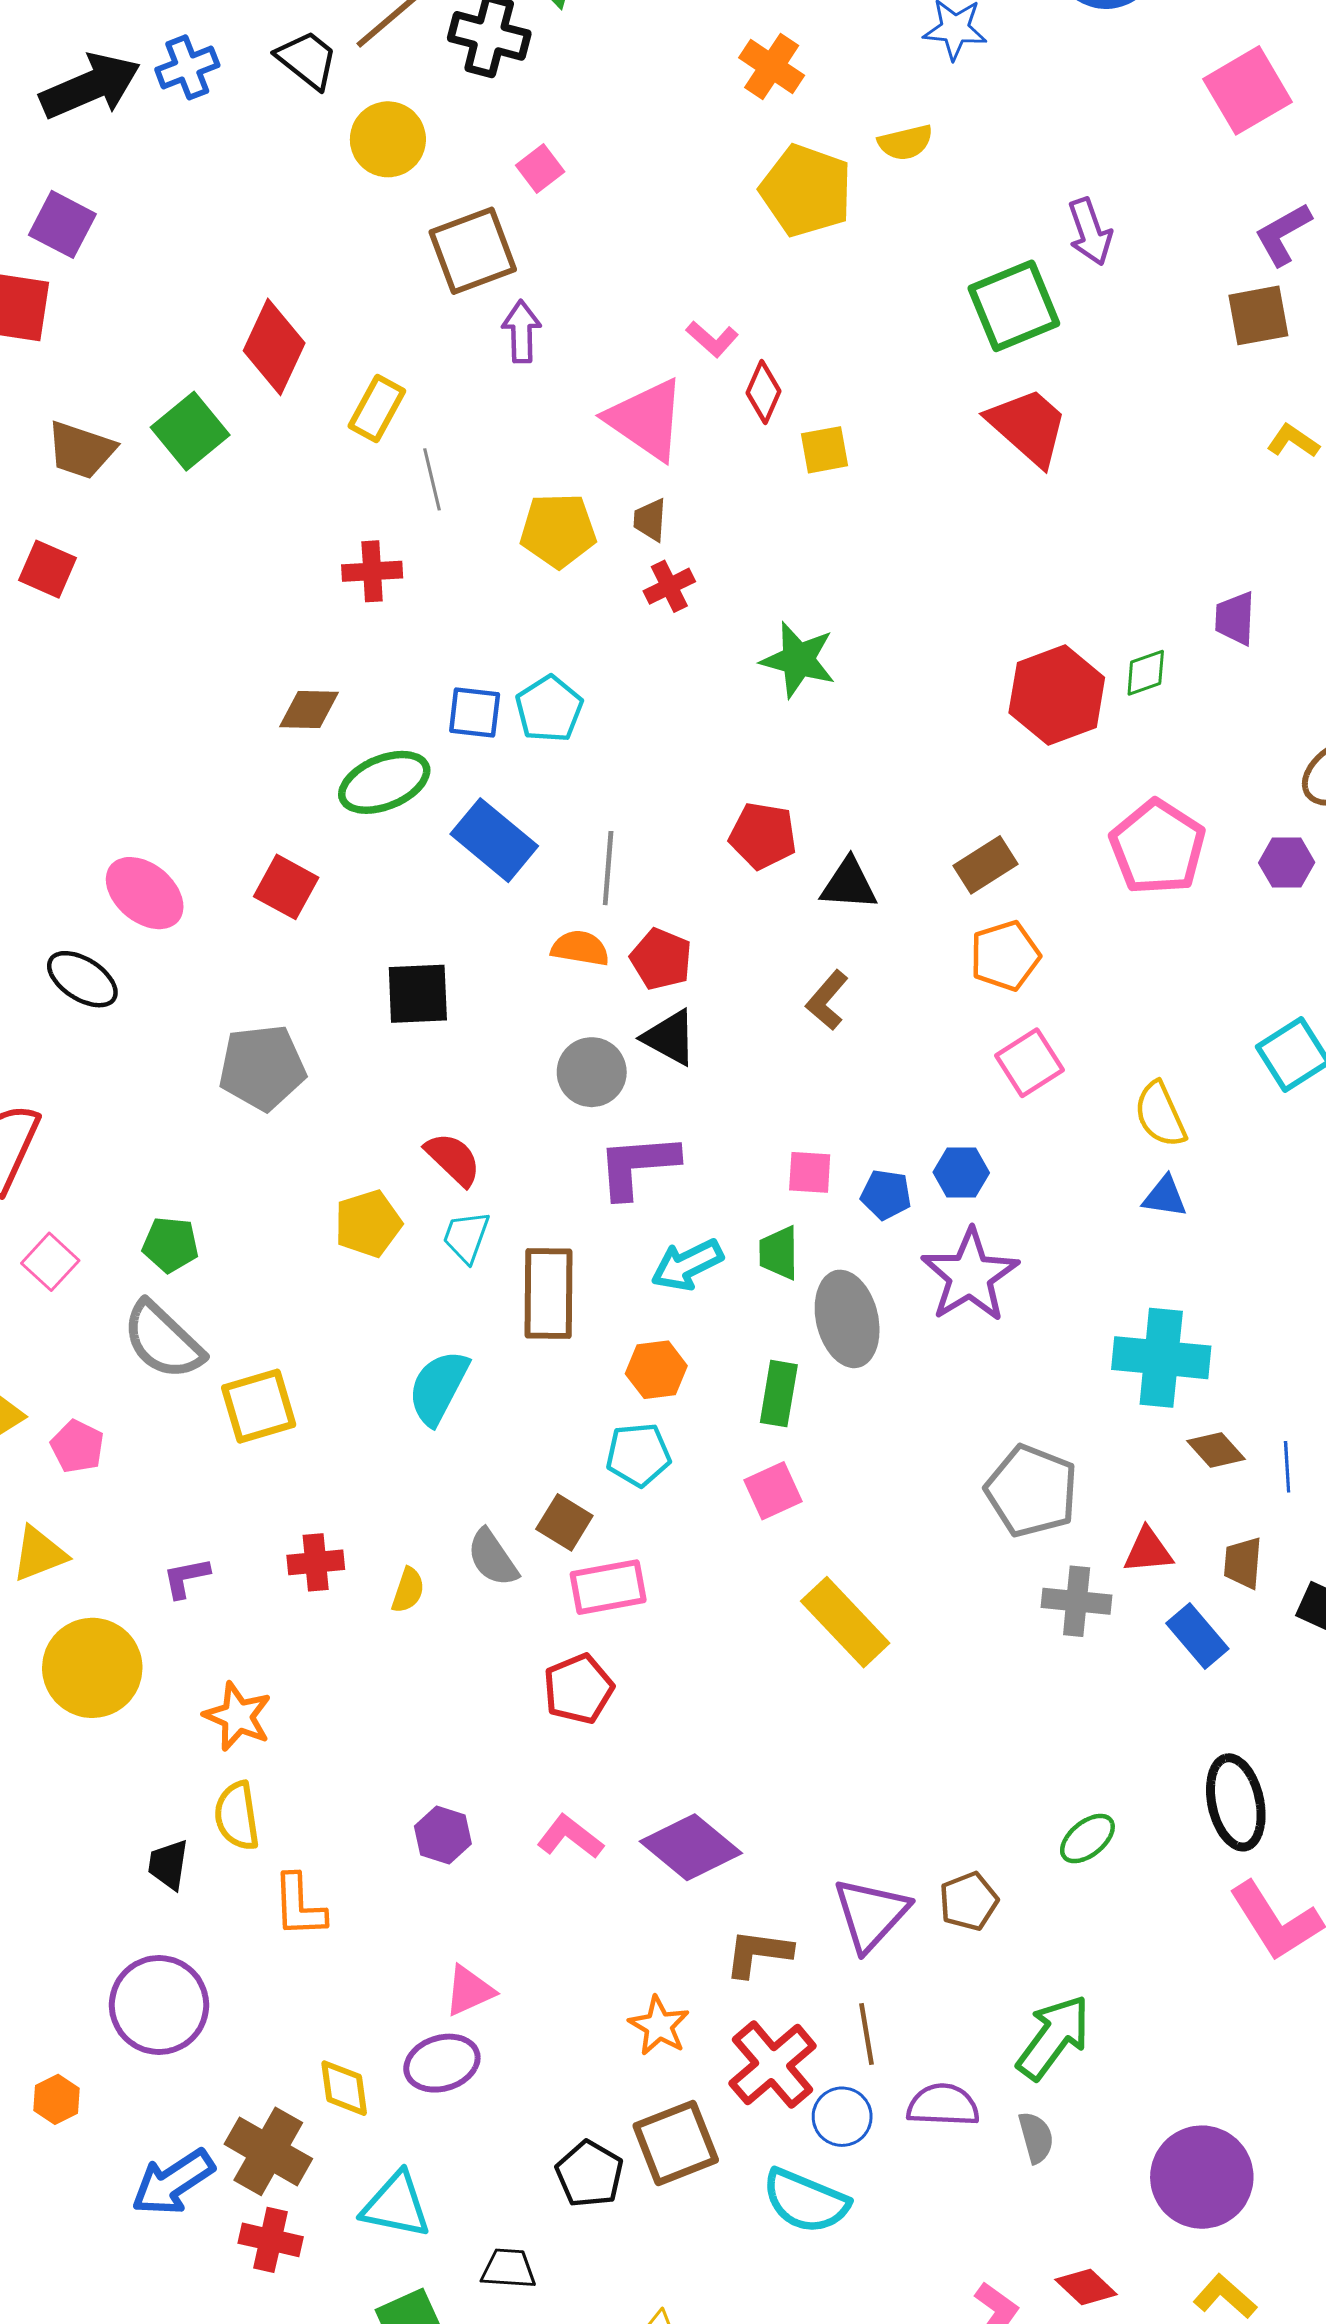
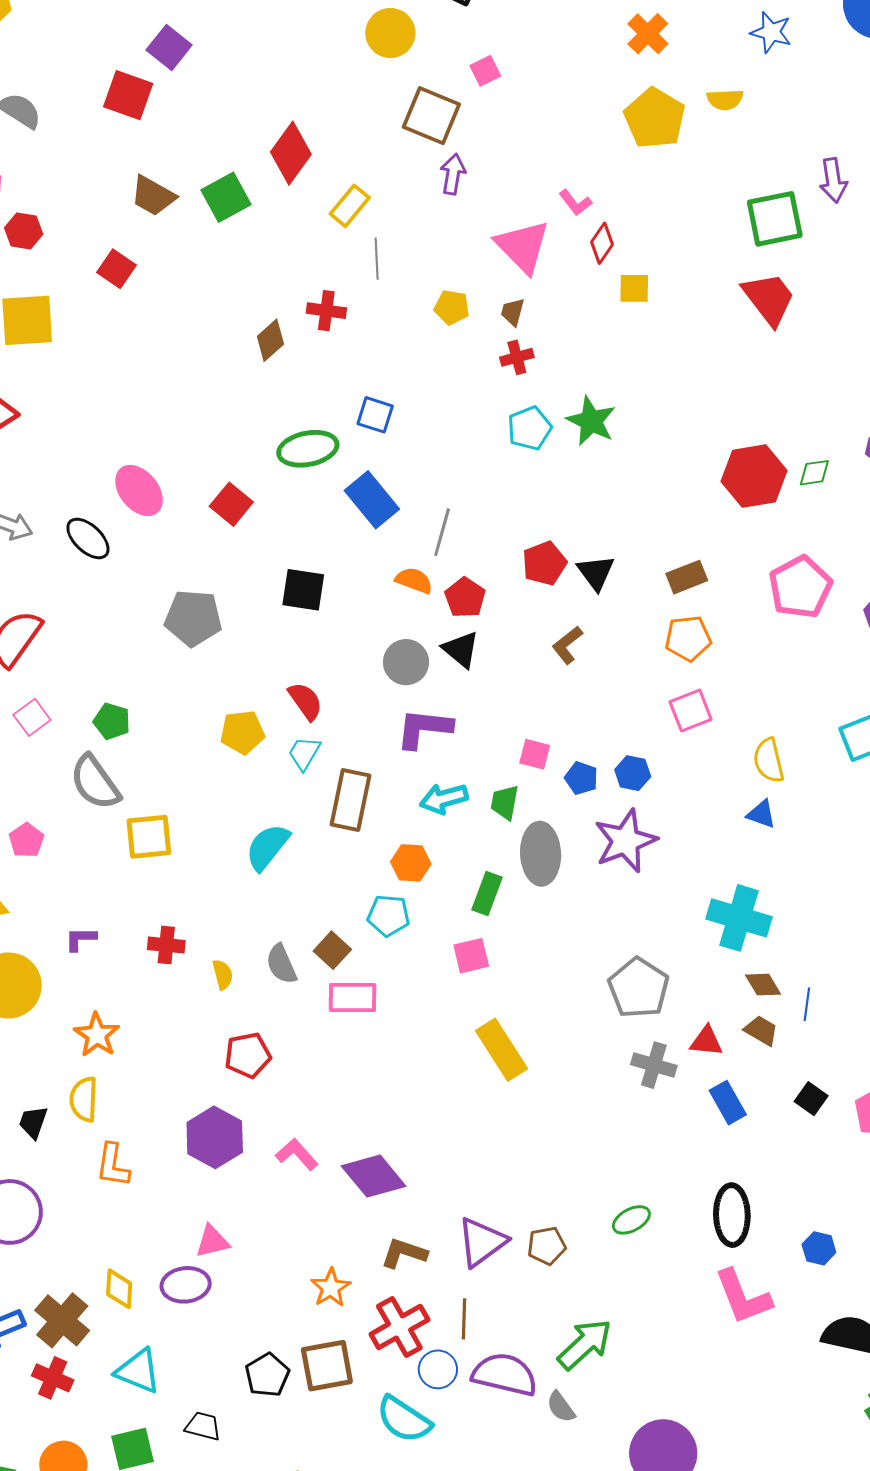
brown square: (473, 251) -> (431, 116), turned 32
yellow pentagon: (558, 530) -> (452, 307), size x0.7
cyan pentagon: (549, 709) -> (530, 428), moved
brown diamond: (309, 710) -> (270, 340), moved, turned -54
red pentagon: (763, 836) -> (544, 563), moved, turned 30
black triangle: (849, 884) -> (596, 573), turned 39
brown trapezoid: (1243, 1563) -> (761, 1031), moved, turned 105
yellow semicircle: (408, 1590) -> (223, 975), turned -44
red pentagon: (578, 1689) -> (248, 1055), moved
purple hexagon: (443, 1835) -> (215, 1137), size x1.6
purple semicircle: (943, 2105) -> (505, 1374), size x1.4
gray semicircle: (1036, 2137) -> (561, 1407), turned 148

